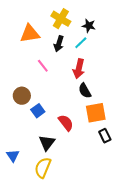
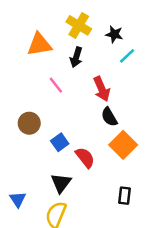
cyan line: (81, 43) -> (127, 56), moved
red arrow: (79, 69) -> (102, 89), turned -36
blue square: (38, 111) -> (60, 142), moved
orange square: (96, 113) -> (123, 145), turned -35
black rectangle: (105, 136) -> (124, 196), moved, turned 32

